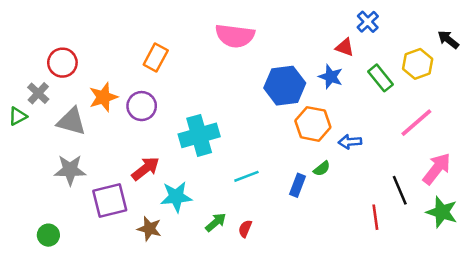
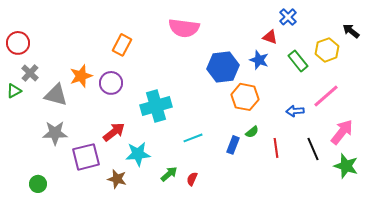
red circle: (62, 63) -> (18, 43), moved
blue arrow: (350, 142) -> (295, 111), moved
red line: (375, 217) -> (276, 148), moved

